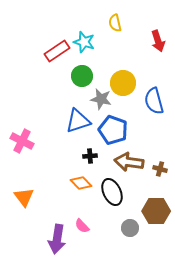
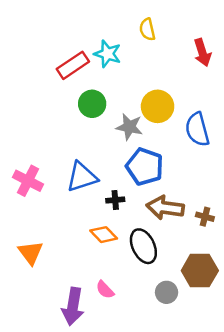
green circle: (82, 76) -> (92, 104), moved
blue triangle: (78, 121) -> (82, 177), moved

